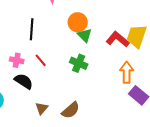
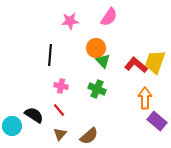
pink cross: (17, 60) -> (61, 86), moved
red line: (41, 60) -> (59, 110), moved
black semicircle: (24, 81) -> (34, 115), moved

